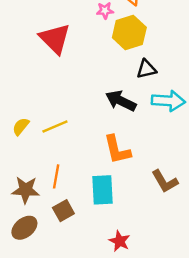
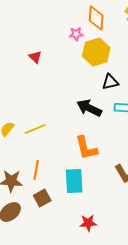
red triangle: (55, 39) -> (35, 57), size x0.5
red star: (120, 241) -> (88, 223), turned -30

